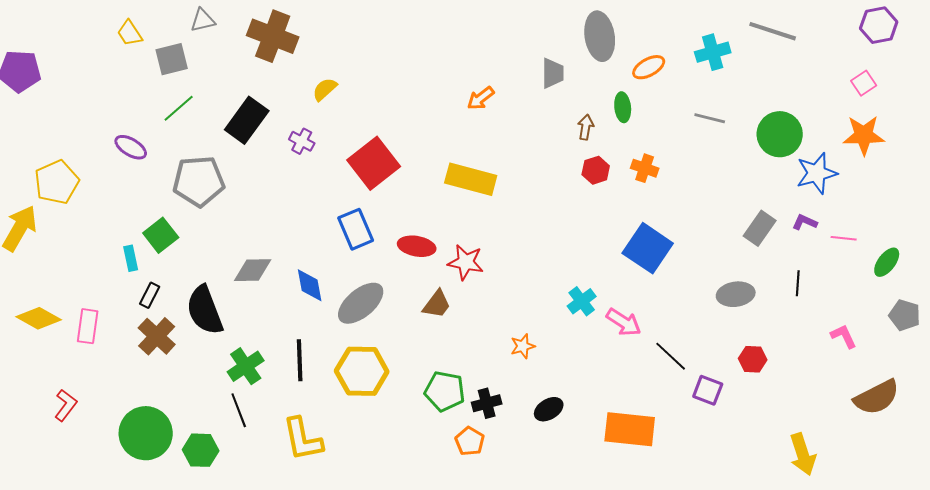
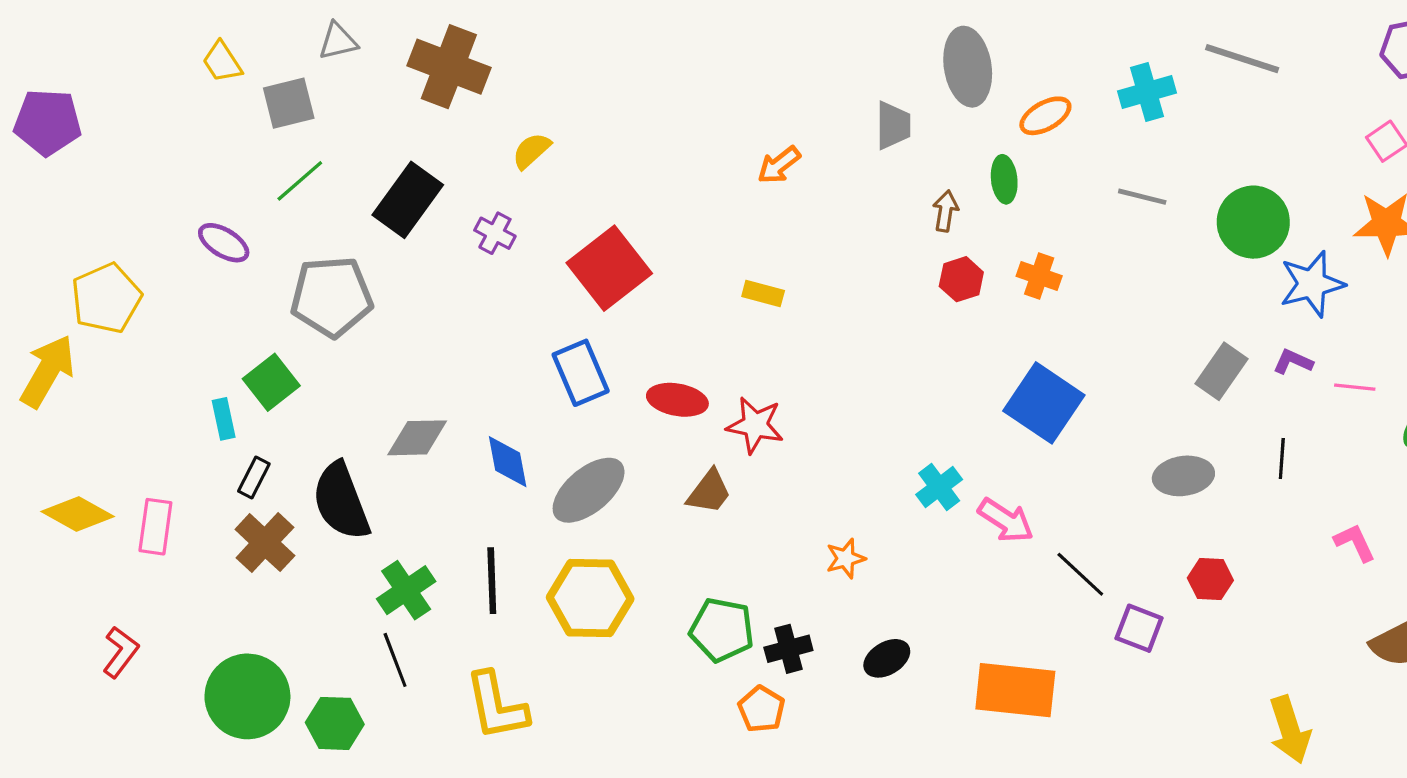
yellow rectangle: (471, 179) -> (763, 293), size x0.5

